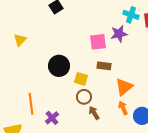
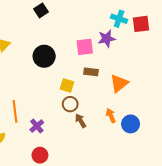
black circle: (59, 66) -> (44, 56), moved
orange triangle: (124, 87) -> (119, 83), moved

